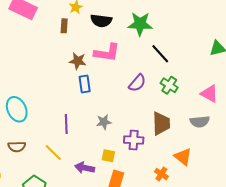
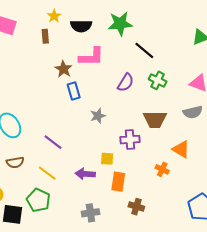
brown star: (78, 61) -> (63, 69), turned 30
gray star: (104, 122) -> (98, 116), moved
purple line: (66, 124) -> (53, 142), moved, turned -42
brown trapezoid: (161, 124) -> (155, 119), turned 100
yellow line: (53, 153) -> (47, 173), moved

